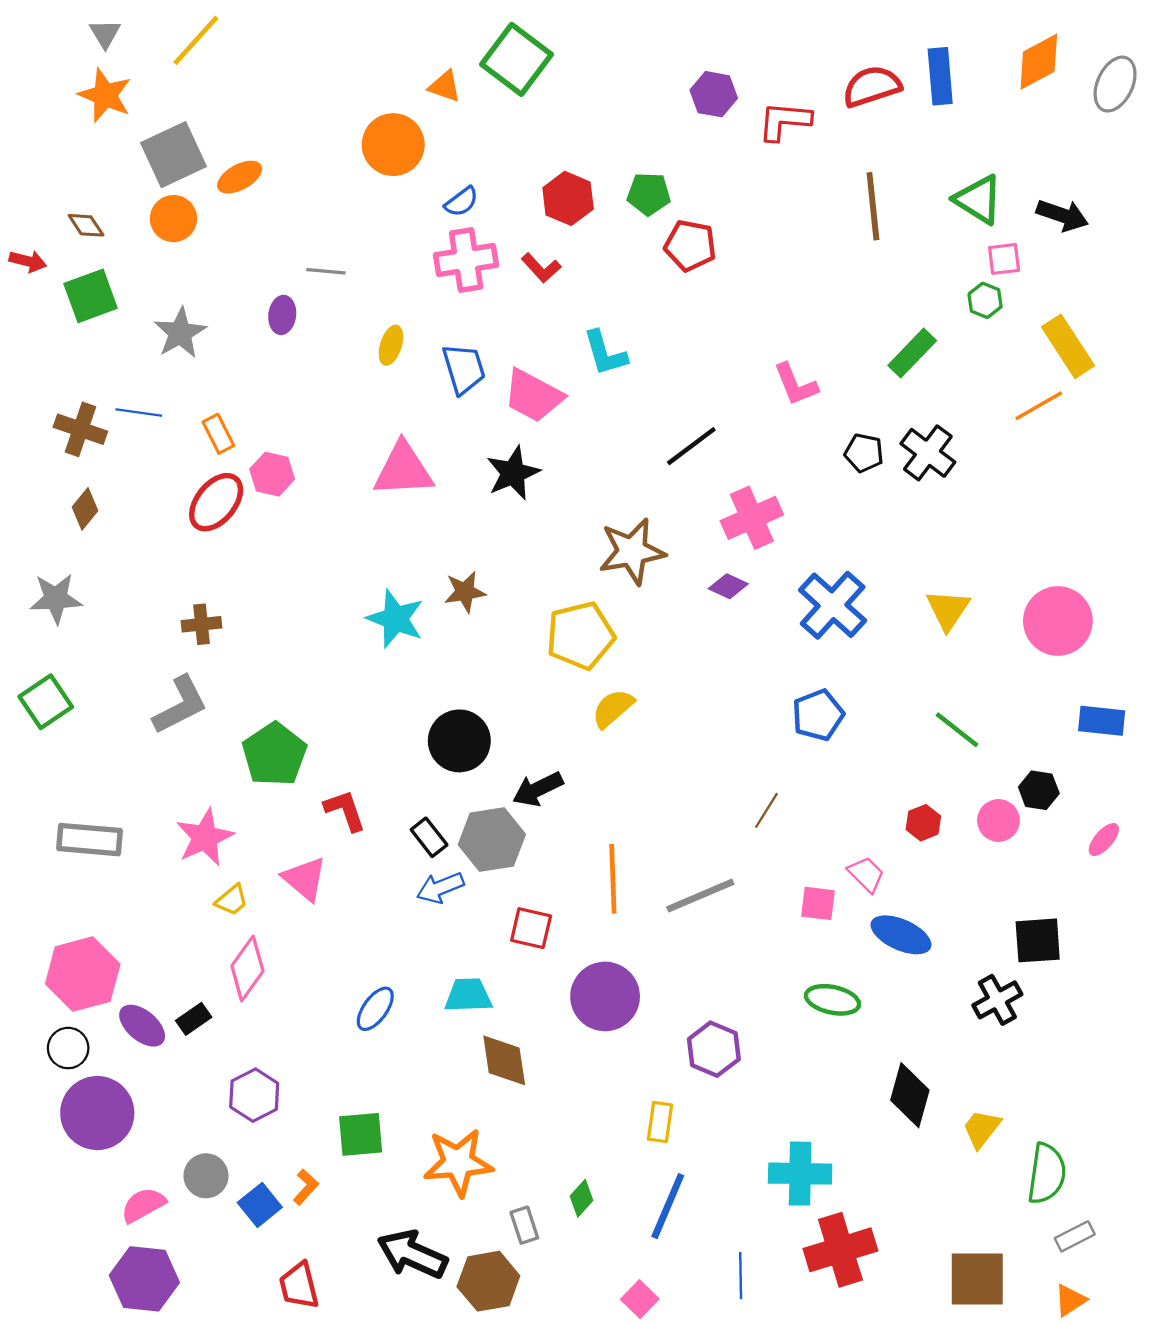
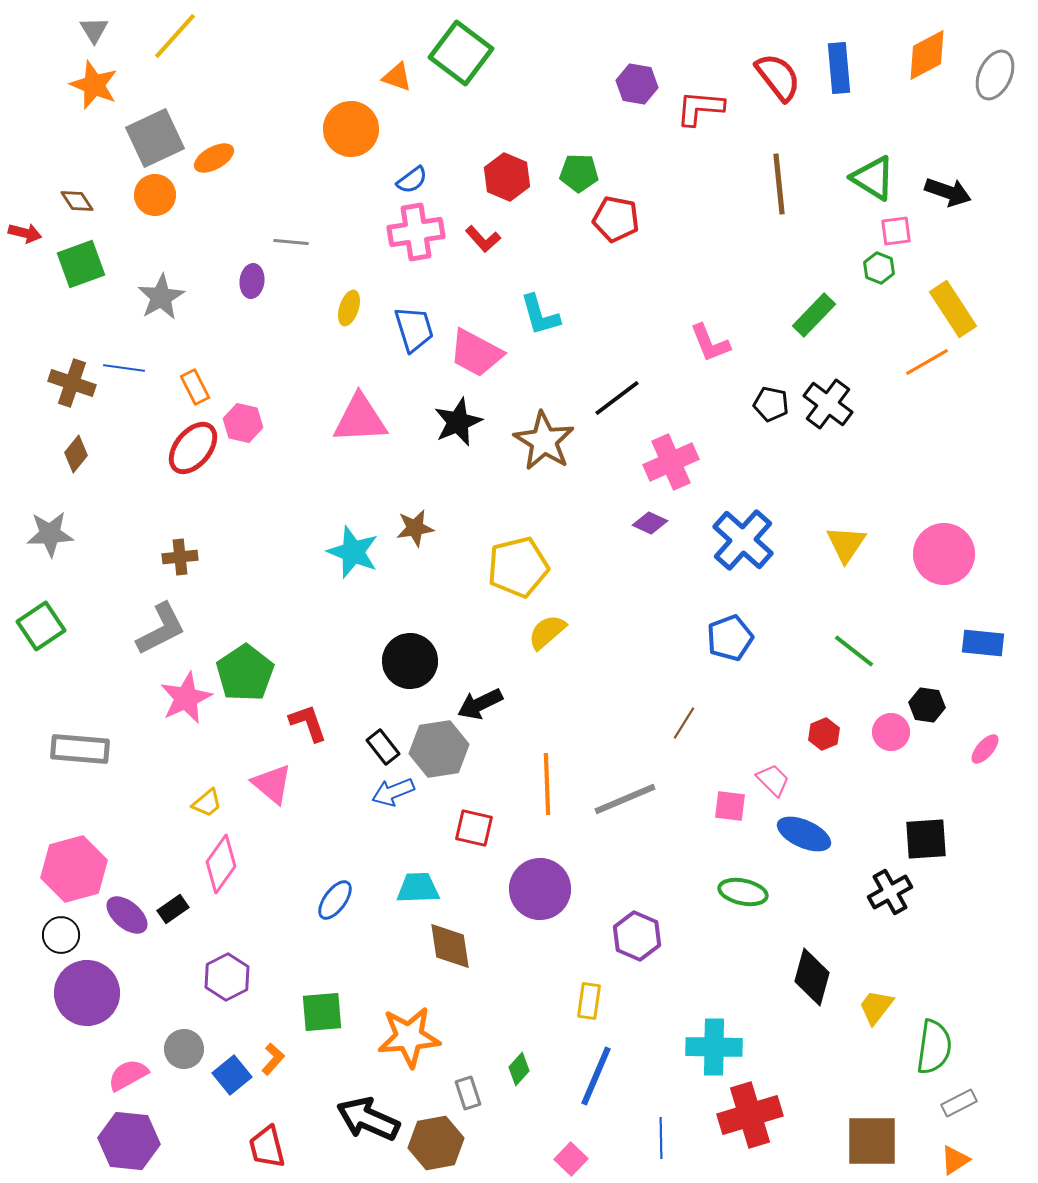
red semicircle: (872, 86) -> (778, 77), turned 70
brown star: (632, 551) -> (544, 441), moved, turned -30
pink star: (205, 837) -> (186, 698), moved

